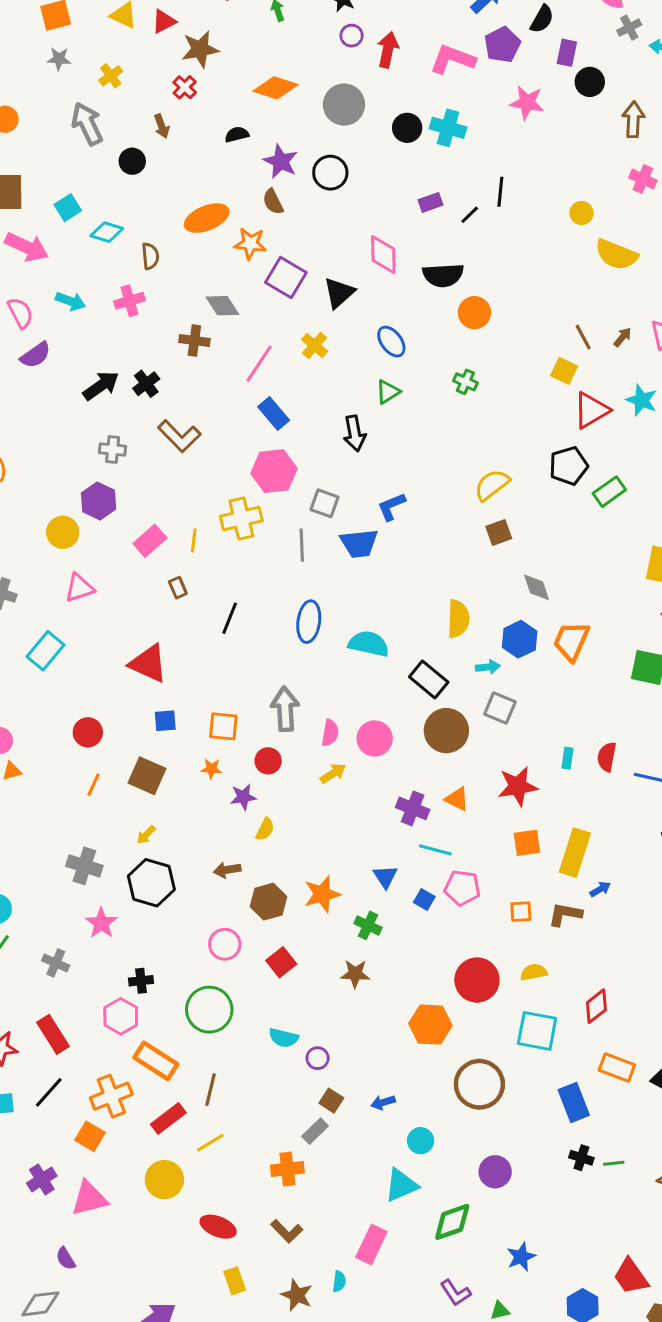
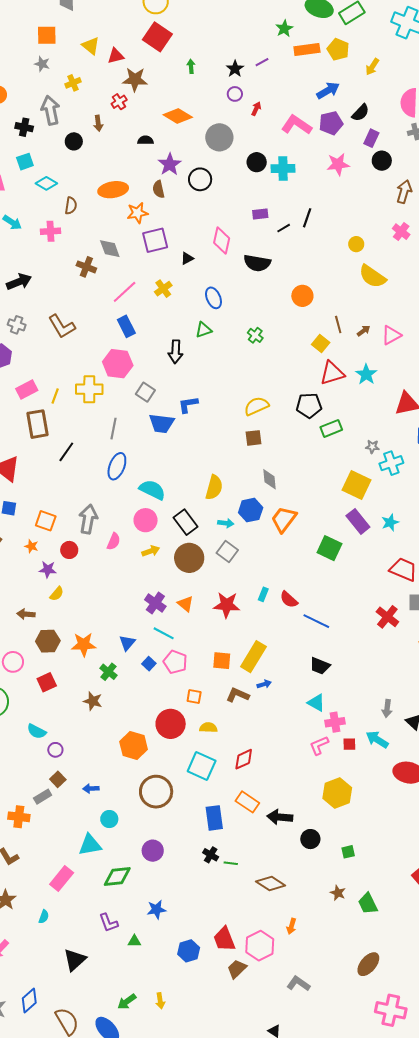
red arrow: (388, 50) -> (256, 109), size x0.6
pink star: (527, 102) -> (338, 164), turned -30
cyan cross: (448, 128) -> (283, 168), turned -30
orange star: (250, 244) -> (137, 213), turned -30
purple square: (286, 277) -> (155, 240), turned 32
black triangle: (339, 293) -> (187, 258), size x0.6
orange circle: (474, 313) -> (302, 296), moved
black cross: (146, 384) -> (24, 127), moved, turned 36
gray line: (302, 545) -> (114, 429), moved
brown rectangle: (178, 588) -> (38, 424), size x2.0
pink circle: (375, 738) -> (146, 520), moved
red semicircle: (607, 757) -> (289, 600), turned -72
yellow arrow: (333, 773) -> (151, 551), moved
orange square: (527, 843) -> (222, 661), moved
orange square: (521, 912) -> (194, 697), moved
cyan semicircle: (339, 1281) -> (44, 917), moved

